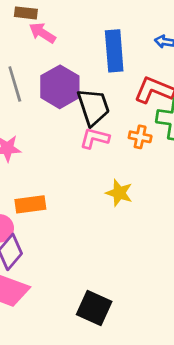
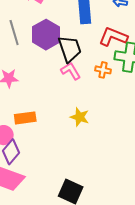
pink L-shape: (95, 138) -> (71, 71), turned 45
yellow star: (119, 193) -> (80, 117), moved

